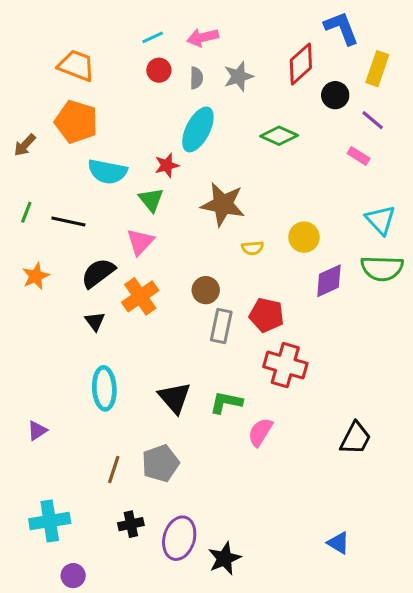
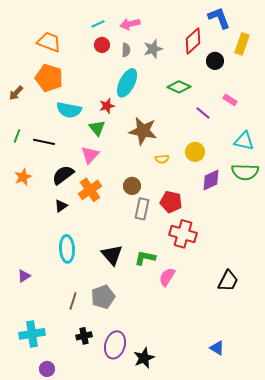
purple line: (373, 120) -> (203, 113), moved
cyan triangle: (380, 220) -> (244, 141), turned -35
black triangle: (95, 321) -> (61, 206), turned 32

